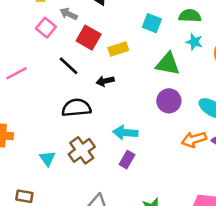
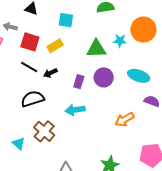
cyan square: (152, 23) -> (66, 20), moved
cyan star: (194, 42) -> (120, 41), moved
black line: (68, 66) -> (29, 67), moved
orange arrow: (194, 139) -> (125, 120), moved
purple rectangle: (127, 160) -> (79, 82), moved

